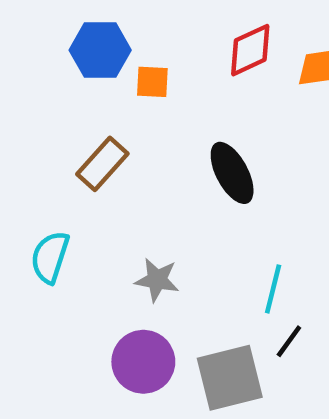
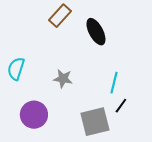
brown rectangle: (102, 164) -> (60, 16), moved
purple circle: (143, 362) -> (34, 115), moved

